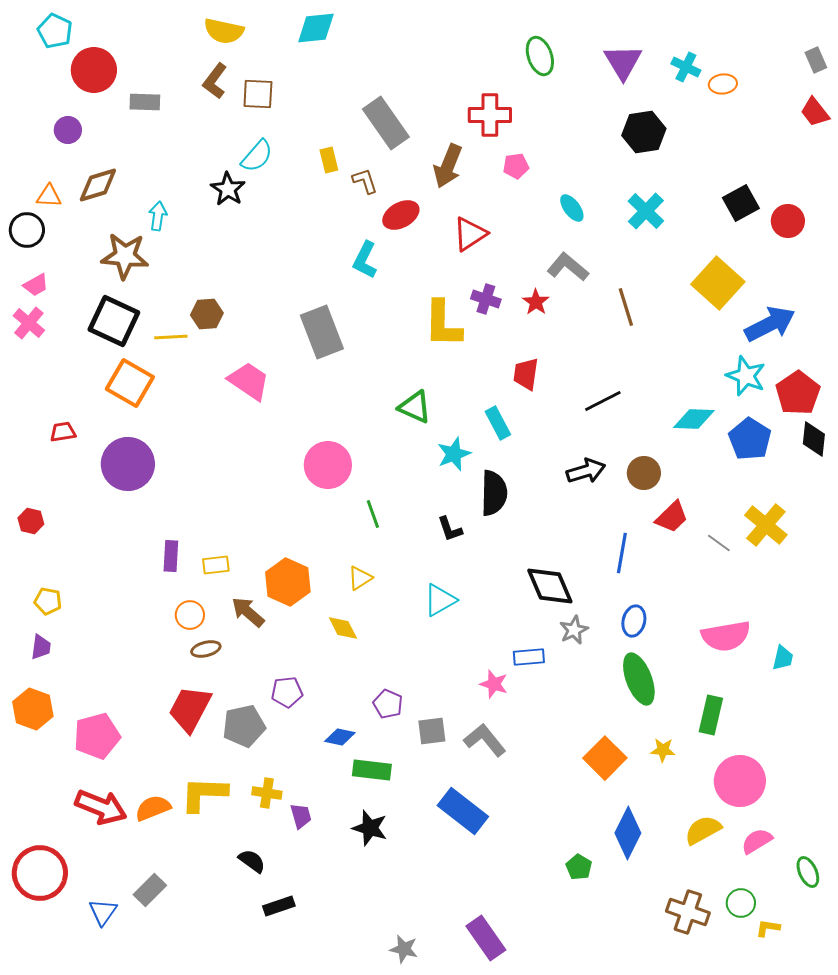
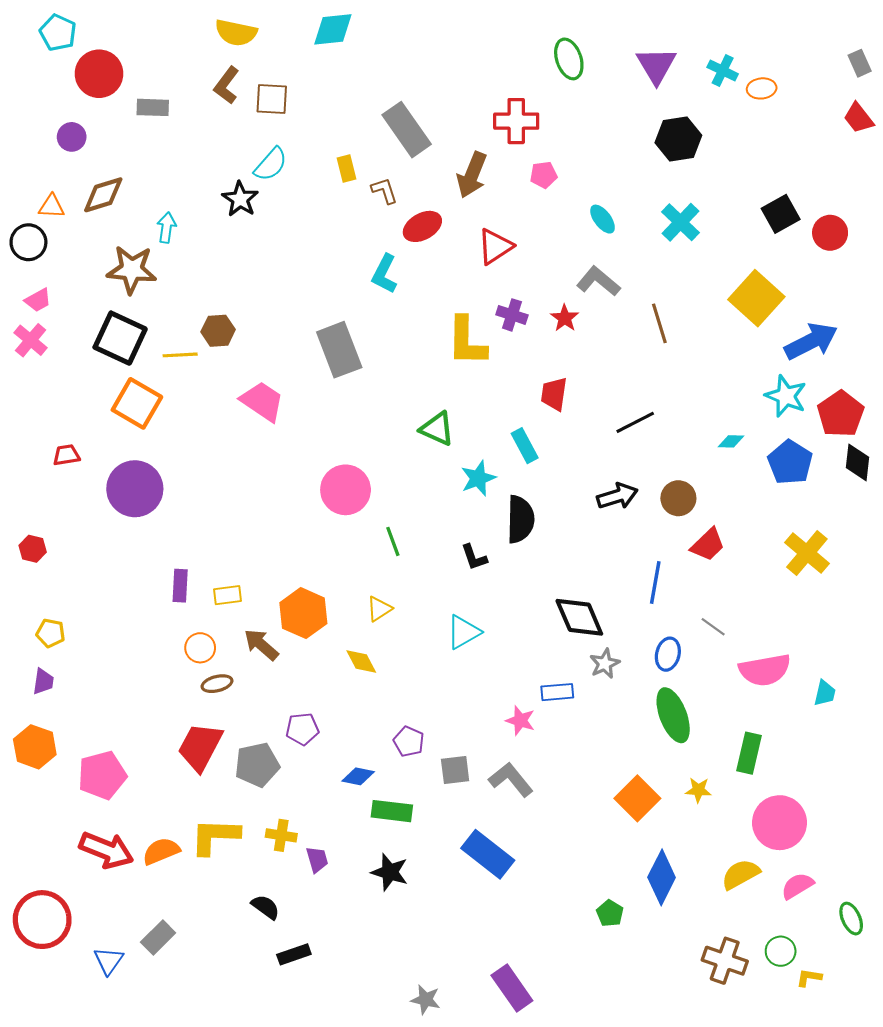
cyan diamond: (694, 419) -> (731, 441), size x0.6
gray line: (719, 543) -> (713, 627), moved

